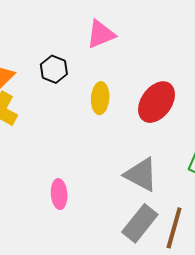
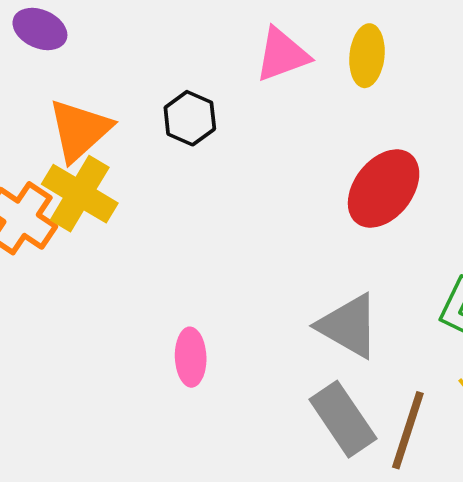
yellow ellipse: (100, 98) -> (367, 56), moved
gray rectangle: (140, 223) -> (343, 419), turned -75

